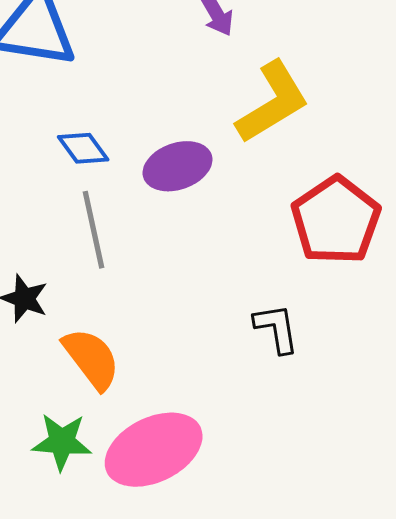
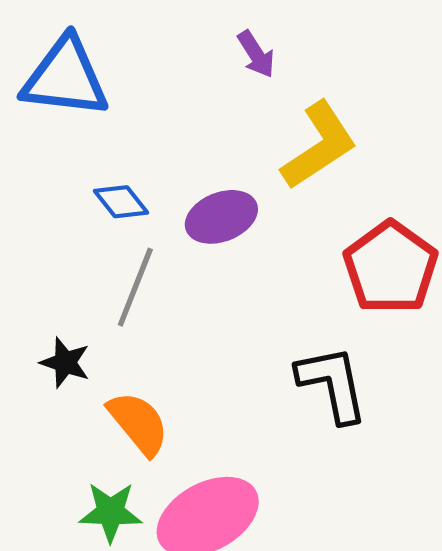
gray line: (93, 230) -> (135, 287), turned 36
black L-shape: (276, 328) -> (332, 384), size x1.5

